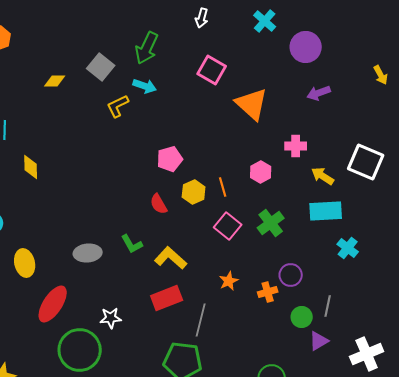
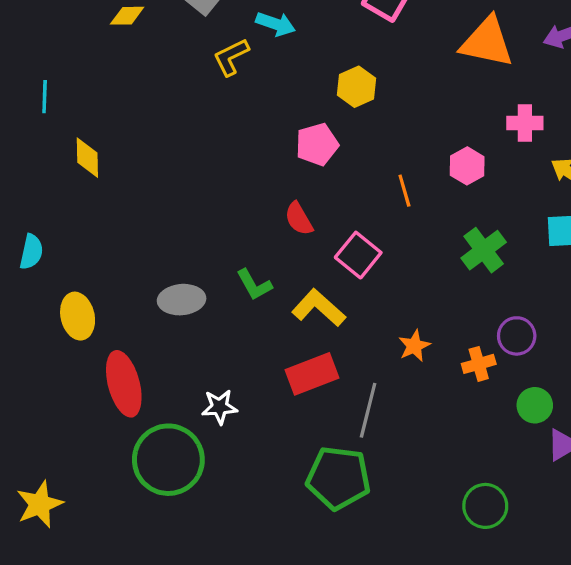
orange triangle: (252, 104) -> (487, 42), moved, turned -30
yellow hexagon: (194, 192) -> (357, 87), moved
pink square: (228, 226) -> (358, 255), moved
red ellipse: (53, 304) -> (124, 384), turned -48

